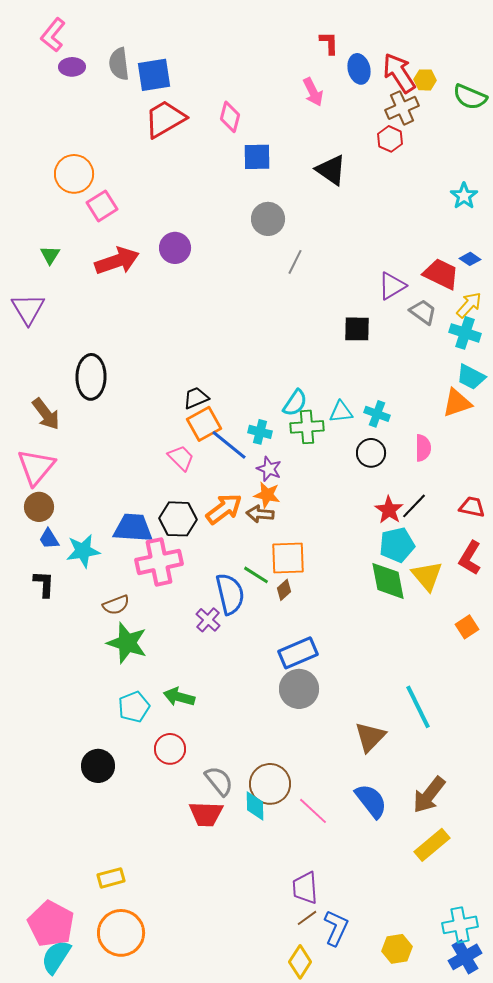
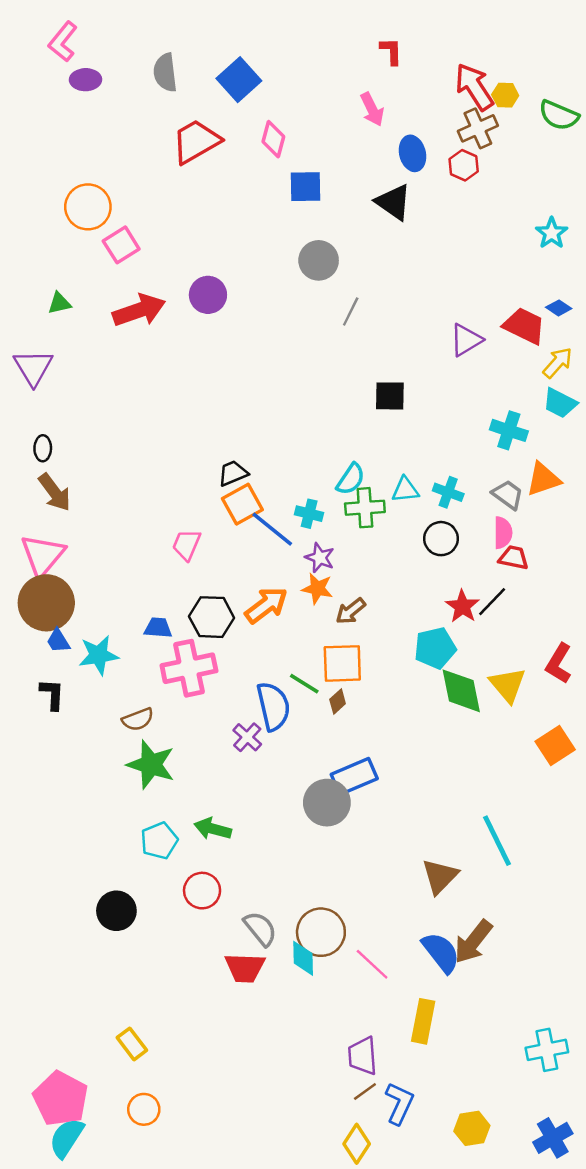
gray semicircle: (119, 64) -> (165, 73), moved
blue ellipse: (359, 69) -> (412, 153), moved
blue square: (154, 75) -> (239, 80), moved, turned -33
green triangle: (50, 255) -> (59, 303), turned 45
gray trapezoid: (423, 312) -> (508, 495), moved
black square: (357, 329) -> (390, 396), moved
cyan cross: (465, 333) -> (509, 430), moved
black ellipse: (91, 377) -> (43, 448), moved, size x0.5
cyan trapezoid: (471, 377) -> (560, 403), moved
pink trapezoid: (181, 458) -> (187, 545), moved, turned -112
brown circle: (39, 507) -> (46, 603), size x1.6
red trapezoid: (472, 507) -> (514, 558), moved
brown arrow: (260, 514) -> (351, 611), moved, turned -44
blue trapezoid: (133, 528) -> (158, 628), size x0.6
cyan pentagon: (397, 545) -> (435, 648), moved
orange square: (467, 627) -> (555, 746), size x1.4
gray circle: (299, 689) -> (327, 803), moved
brown arrow: (429, 795) -> (473, 942), moved
yellow rectangle: (432, 845) -> (423, 1021), moved, turned -39
yellow rectangle: (111, 878) -> (132, 1044), turned 68
cyan cross: (460, 925) -> (547, 1050), moved
orange circle: (121, 933) -> (144, 1109), size x0.6

